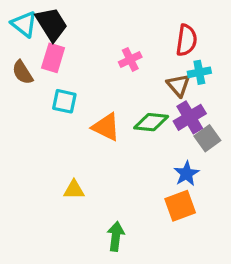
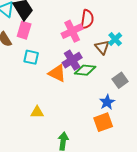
red semicircle: (186, 40) -> (87, 19), moved
pink cross: (130, 59) -> (72, 31), size x1.5
cyan cross: (199, 72) -> (115, 39), turned -32
purple cross: (190, 117) -> (72, 60), moved

